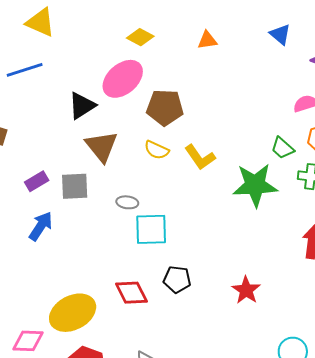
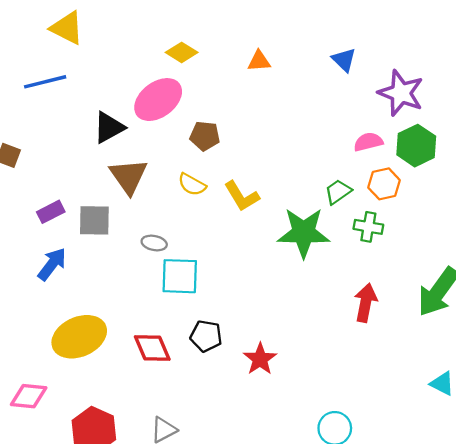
brown pentagon: (165, 107) -> (205, 136), size x0.7
green trapezoid: (282, 148) -> (338, 192), turned 100
red star: (246, 290) -> (260, 359), moved
yellow ellipse: (73, 313) -> (79, 337), moved

